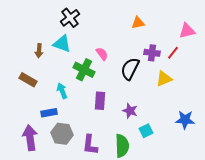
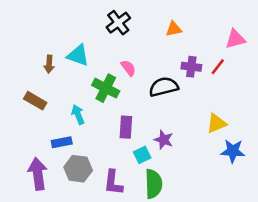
black cross: (70, 18) -> (118, 23), moved
black semicircle: (130, 69) -> (164, 87), turned 50
yellow triangle: (164, 79) -> (216, 123), moved
cyan square: (146, 131) -> (142, 155), moved

